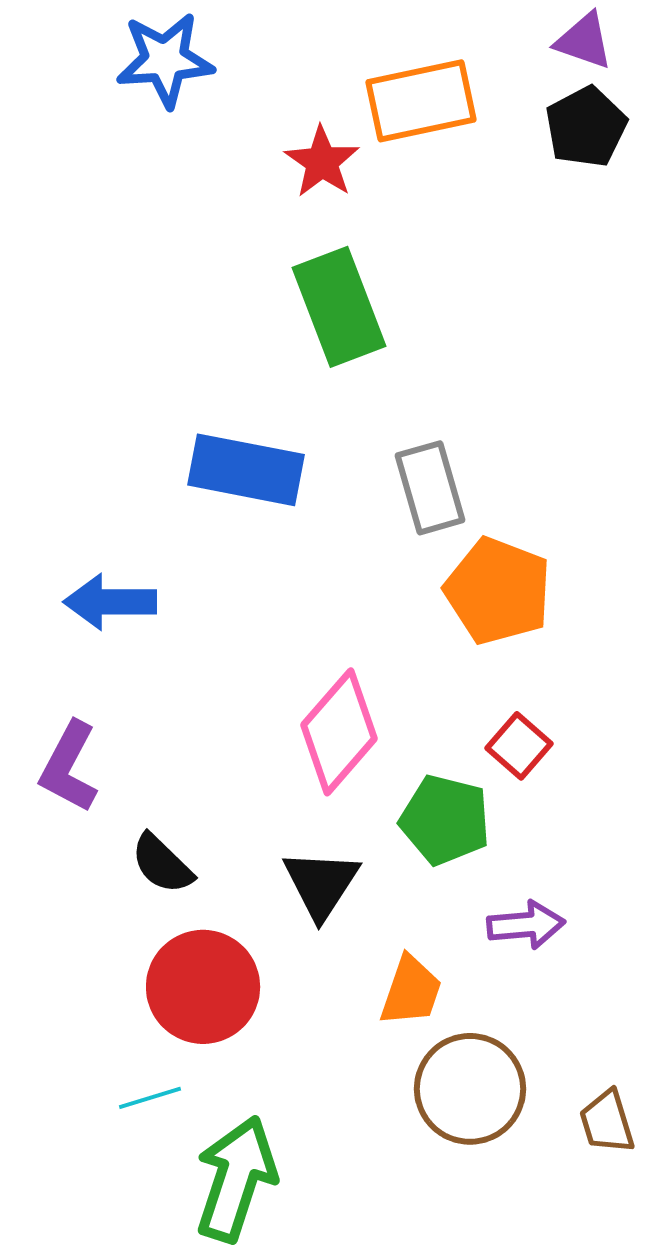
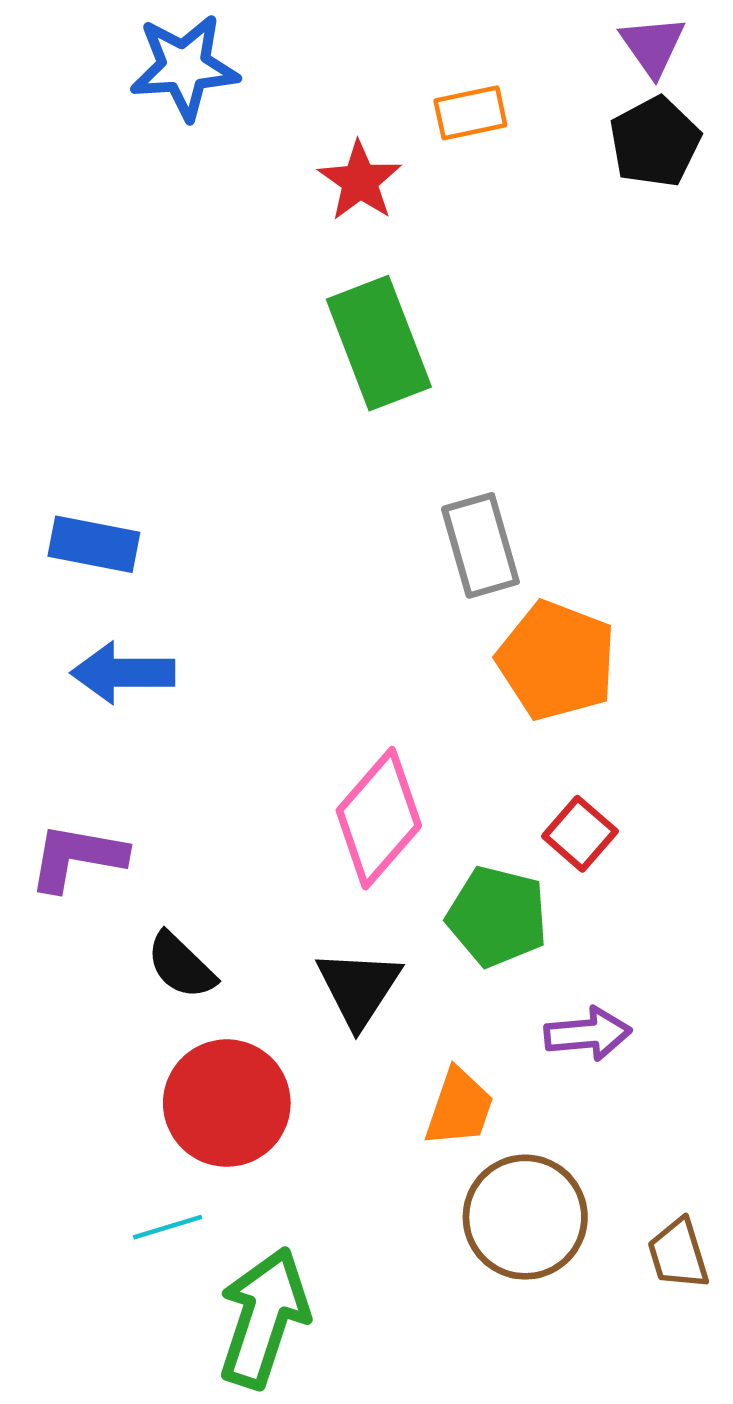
purple triangle: (584, 41) -> (653, 46), turned 36
orange rectangle: (421, 101) -> (470, 113), size x0.6
blue rectangle: (246, 470) -> (94, 544), moved, size x0.7
purple L-shape: (69, 767) -> (77, 857), turned 72

